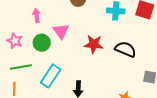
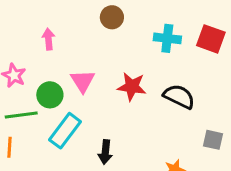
pink triangle: (61, 31) -> (83, 81), moved
green circle: (42, 43) -> (50, 95), moved

